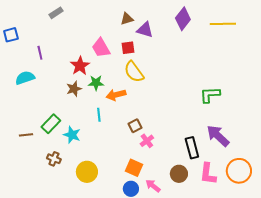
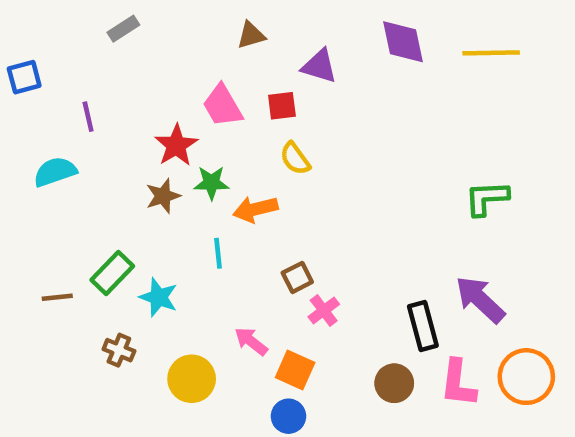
brown triangle: (127, 19) -> (251, 35), moved
purple diamond: (183, 19) -> (403, 42), turned -50
yellow semicircle: (134, 72) -> (295, 159), size x0.7
green L-shape: (210, 95) -> (487, 198), moved
pink arrow: (153, 186) -> (251, 341), moved

